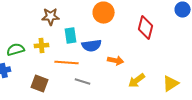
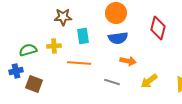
blue semicircle: (92, 46) -> (118, 38), moved
gray line: (83, 82) -> (112, 82), moved
brown square: (40, 84) -> (34, 84), moved

